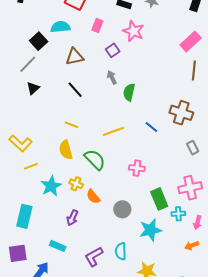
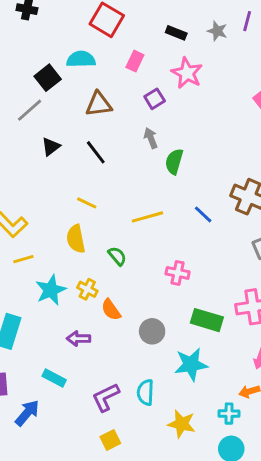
black triangle: (33, 88) -> (51, 147), moved
green semicircle: (95, 160) -> (117, 256), size x0.6
green rectangle: (159, 199) -> (207, 320), turned -55
cyan cross: (178, 214) -> (229, 414), moved
purple arrow: (72, 218) -> (78, 339), turned 63

